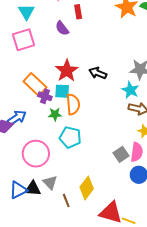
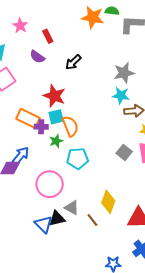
black arrow: (98, 73) -> (73, 62), moved, turned -48
gray square: (121, 154) -> (124, 152), moved
blue triangle: (18, 190) -> (44, 224), turned -30

